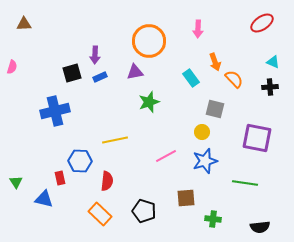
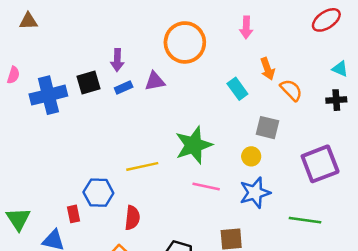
purple triangle: (135, 72) -> (155, 81), moved
green star: (149, 102) -> (194, 145), moved, size x1.4
blue cross: (55, 111) -> (48, 95), moved
purple square: (257, 138) -> (320, 164), turned -32
pink line: (166, 156) -> (206, 186), turned 40
green triangle: (16, 182) -> (18, 219), size x1.5

